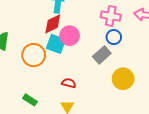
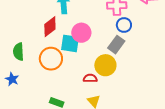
red diamond: (53, 24) -> (50, 27), moved
yellow circle: (123, 79) -> (105, 65), moved

